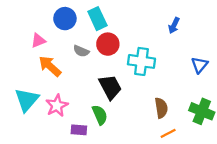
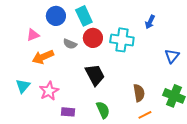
cyan cross: (141, 61) -> (122, 40), moved
orange arrow: (50, 66) -> (43, 57), turned -65
cyan triangle: (27, 100) -> (23, 86), size x0.7
green semicircle: (100, 115) -> (103, 110), moved

